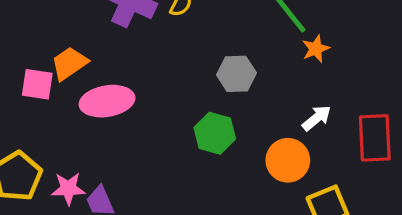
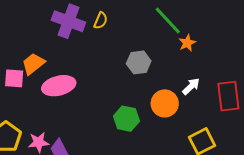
green hexagon: (215, 133) -> (126, 119), moved
orange circle: (288, 160) -> (165, 103), moved

